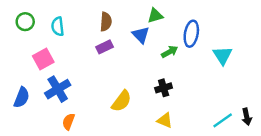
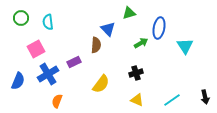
brown semicircle: (106, 22) -> (96, 45), moved
blue triangle: (141, 35) -> (108, 29), moved
purple rectangle: (105, 47) -> (74, 62), moved
cyan line: (223, 120) -> (172, 100), moved

